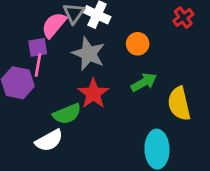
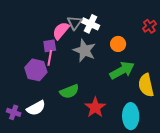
green arrow: (144, 82) -> (122, 70), size x1.4
red star: (93, 94) -> (95, 107), moved
white semicircle: (49, 140) -> (36, 108), moved

